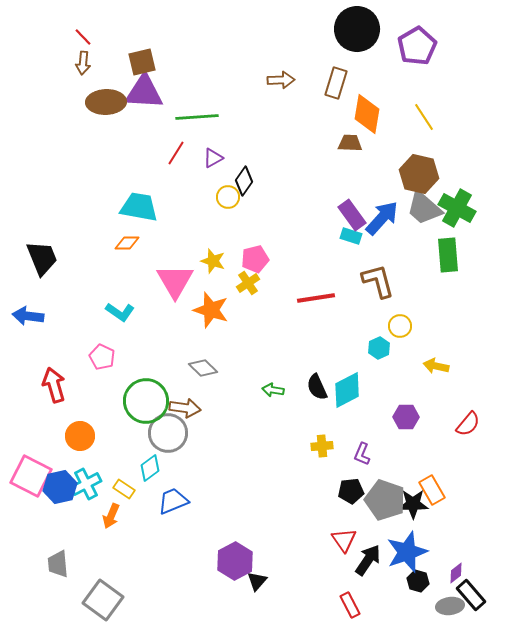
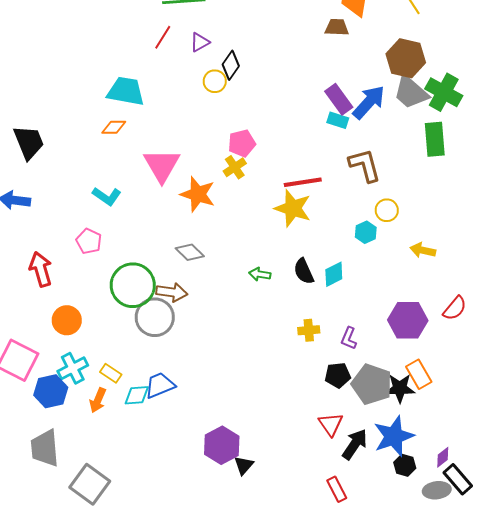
yellow star: (213, 261) -> (293, 208), moved, size x1.5
cyan diamond: (347, 390) -> (334, 274), size x0.7
purple hexagon: (406, 417) -> (408, 320), moved, size x1.5
cyan diamond: (150, 468) -> (137, 395), moved, turned 32
blue hexagon: (60, 487) -> (51, 391), moved
gray trapezoid: (58, 564) -> (45, 448), size x1.4

